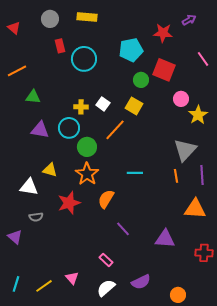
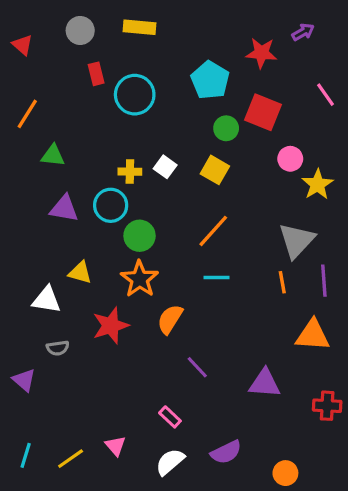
cyan pentagon: (131, 50) -> (210, 80), turned -30
orange line: (17, 71) -> (27, 114), turned -30
orange line: (115, 130) -> (213, 231), moved

